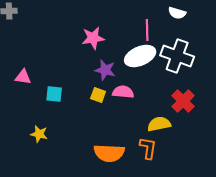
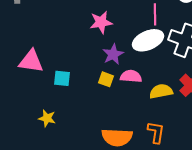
purple star: (105, 70) -> (113, 54), turned 30
pink triangle: (23, 77) -> (31, 61), size x1.5
yellow semicircle: (159, 124) -> (161, 91), moved

